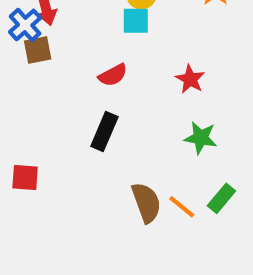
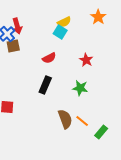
cyan square: (136, 21) -> (60, 32), turned 32
green star: (201, 138) -> (80, 88), moved
green rectangle: (221, 198) -> (101, 132), moved

